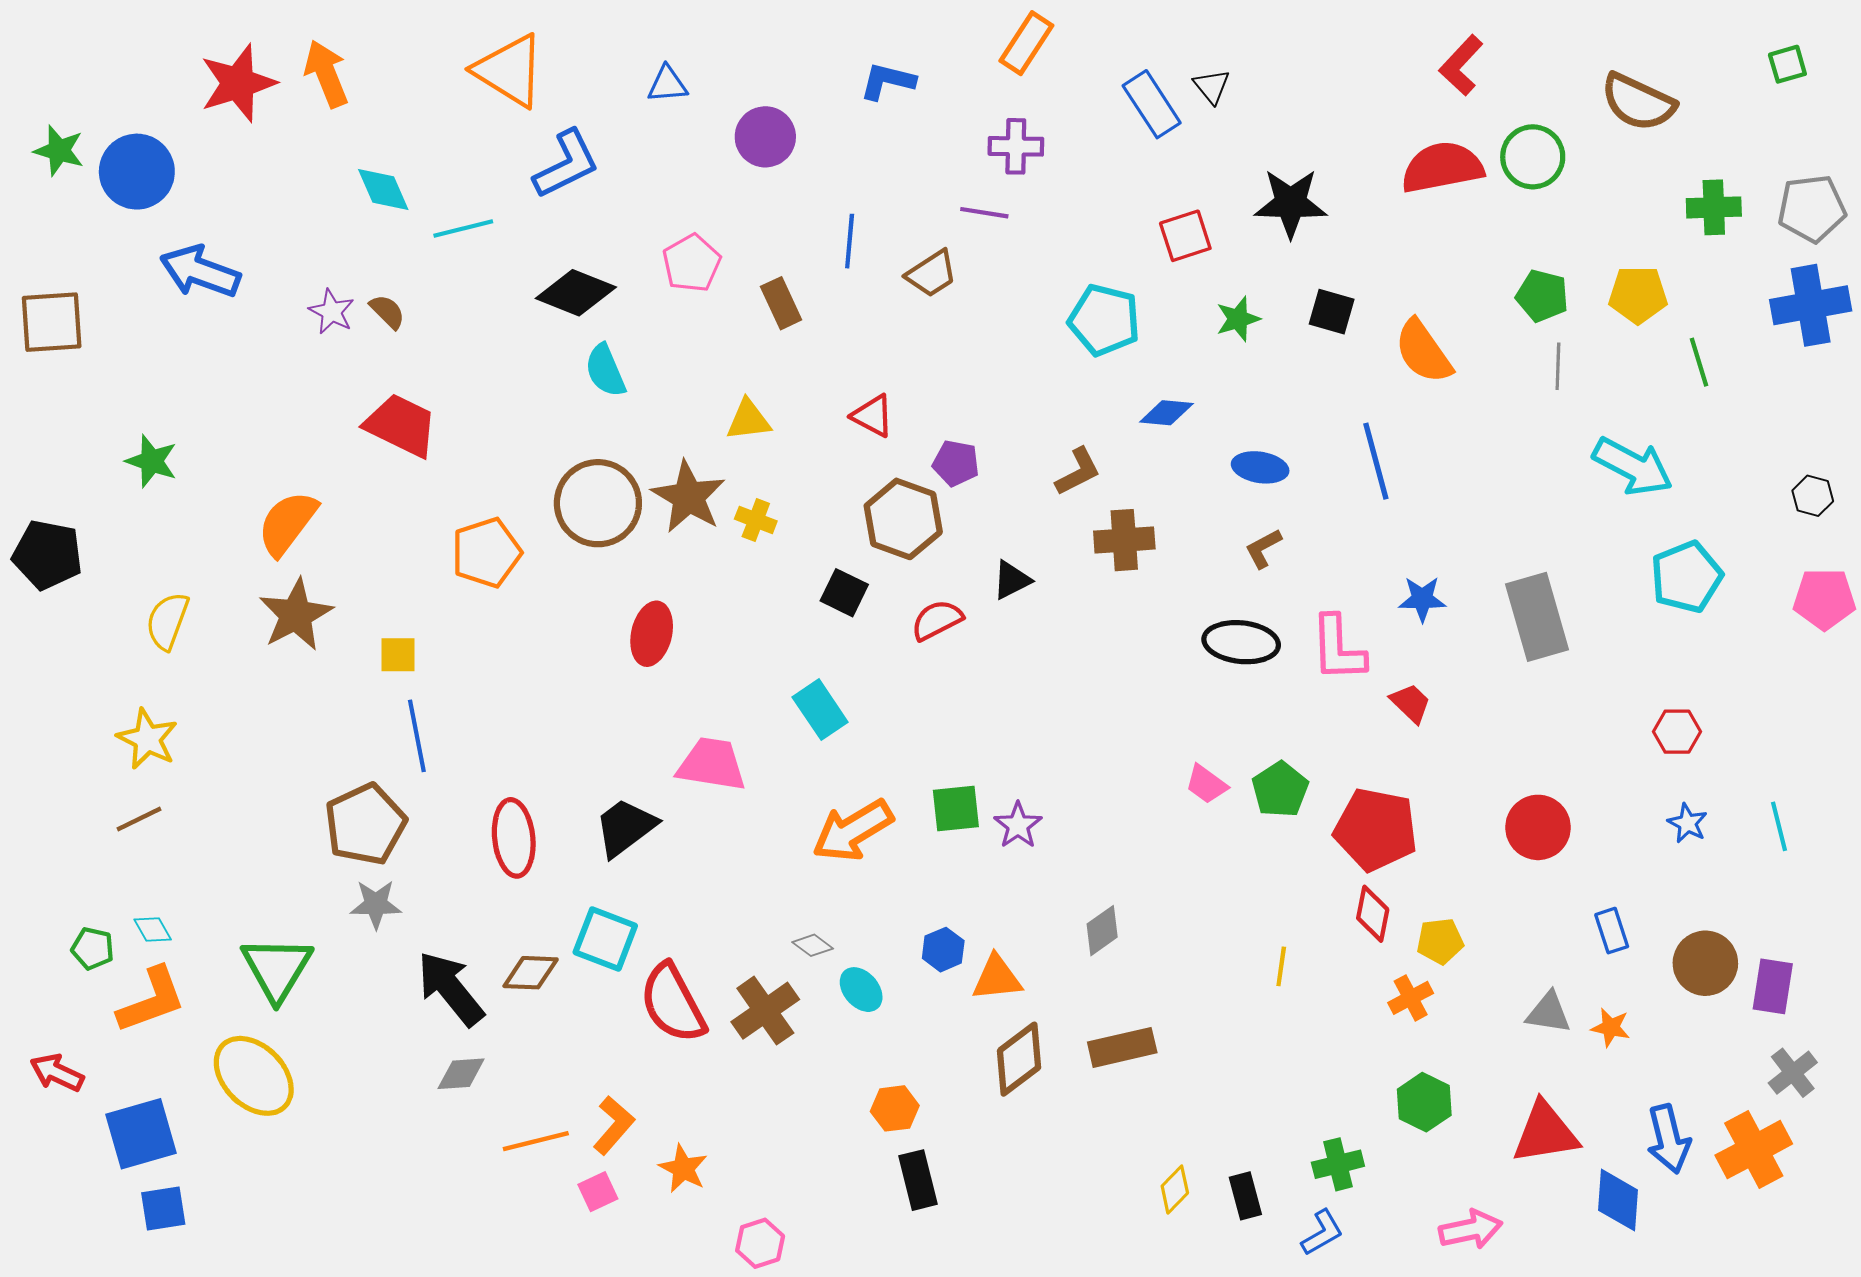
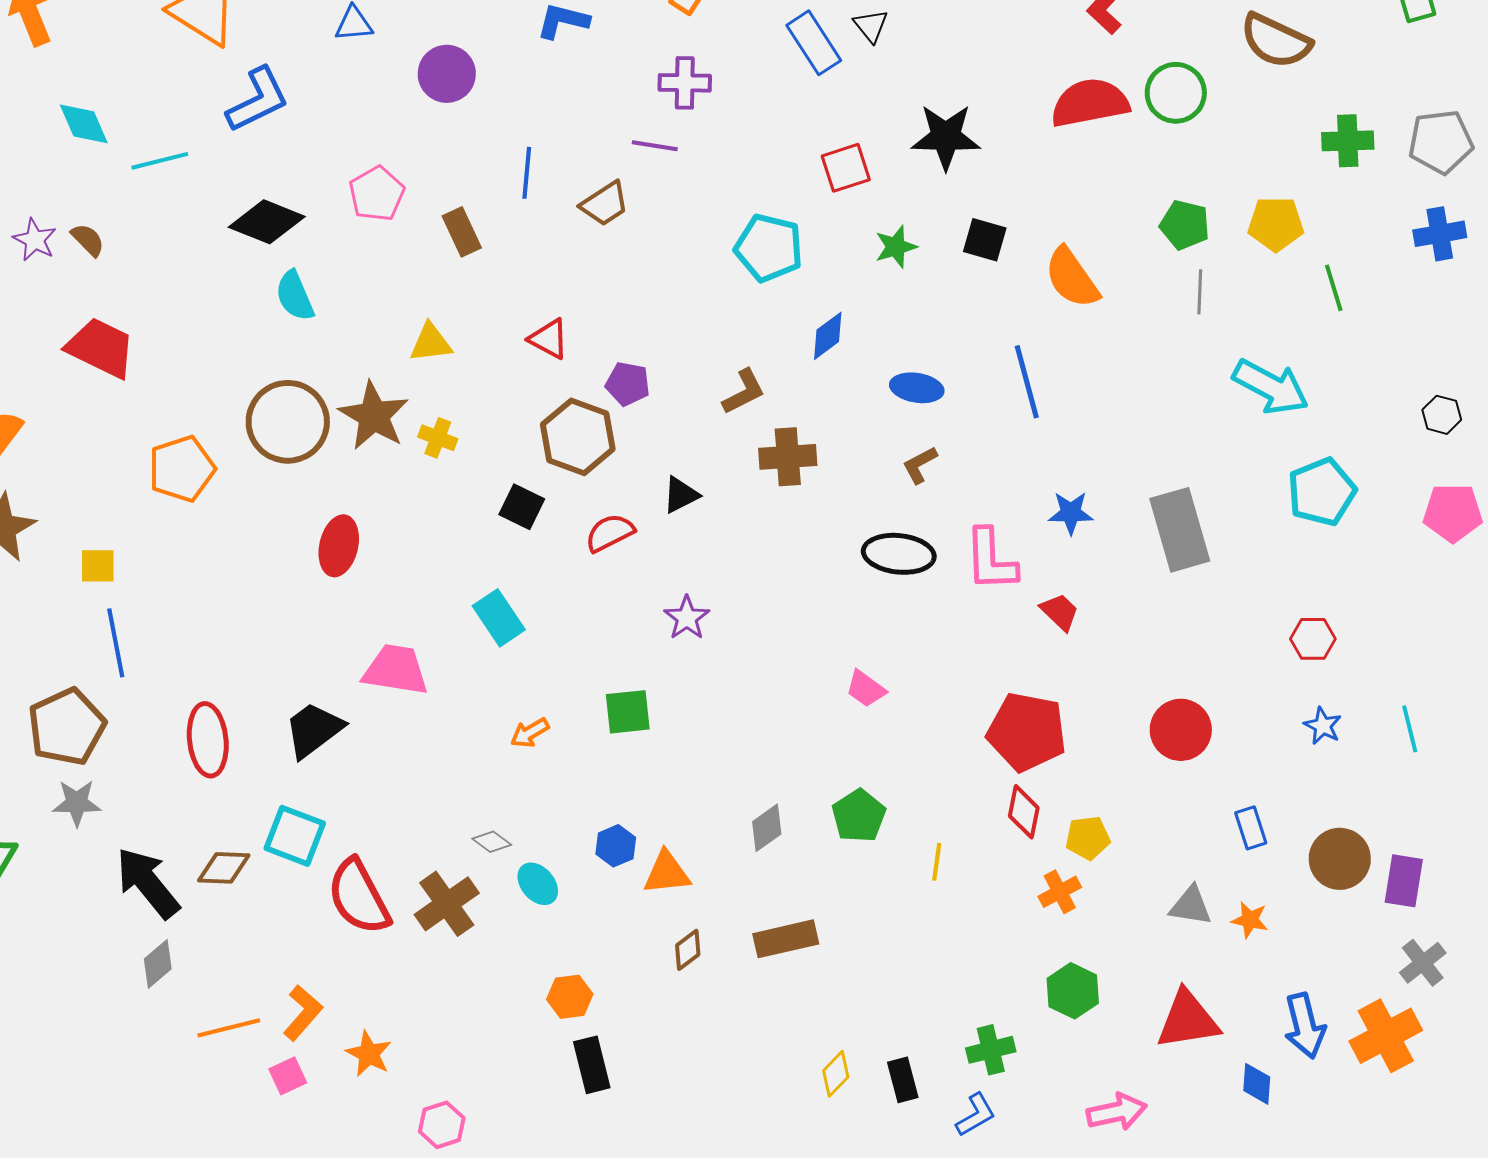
blue cross: (1811, 305) -> (1440, 234), size x0.7
blue diamond: (1166, 413) -> (828, 336), turned -42
green pentagon: (1280, 790) -> (859, 816), moved
purple star: (1018, 825) -> (687, 618), moved
orange arrow: (853, 831) -> (530, 733), size x0.5
brown diamond: (1019, 1059) -> (688, 950), size x0.6
gray diamond: (461, 1074) -> (158, 964), turned -36
blue diamond: (1618, 1200) -> (1257, 1084), size x0.7

